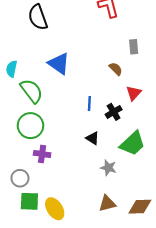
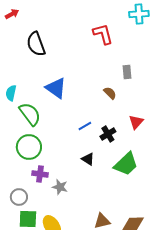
red triangle: (134, 93) -> (136, 122), moved
blue line: (89, 104) -> (85, 126), turned 56
gray star: (108, 168) -> (60, 187), moved

